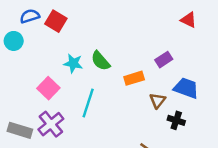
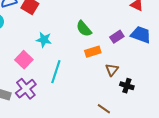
green semicircle: (101, 61) -> (84, 29), moved
blue trapezoid: (186, 88) -> (141, 35), moved

